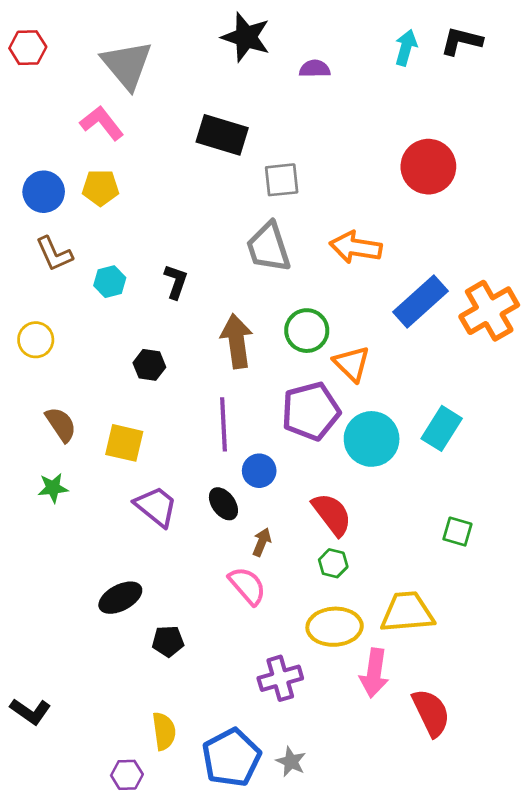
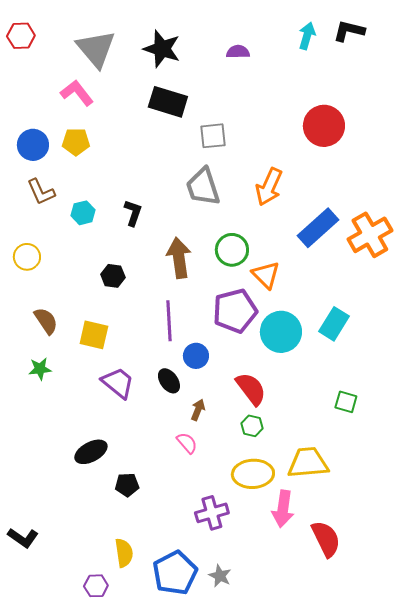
black star: (246, 37) -> (162, 49), moved
orange arrow: (356, 247) -> (269, 187), turned -75
pink semicircle: (247, 586) -> (187, 443), size x0.7

